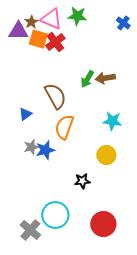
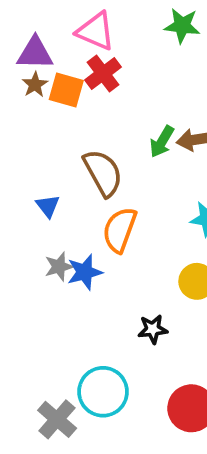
green star: (77, 16) -> (182, 26), moved
brown star: (31, 22) -> (35, 85), moved
orange square: (38, 39) -> (66, 90), moved
blue triangle: (25, 114) -> (48, 206), turned -32

